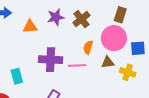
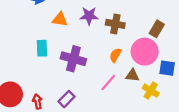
brown cross: (81, 19) -> (115, 24), turned 36
pink line: (77, 65) -> (108, 82), moved, turned -60
cyan rectangle: (17, 76) -> (42, 48), moved

